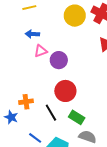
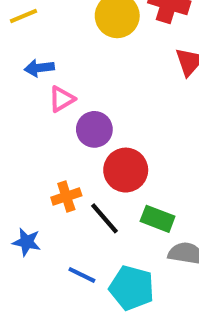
purple circle: (59, 60) -> (94, 129), moved
orange cross: (26, 102) -> (66, 197), moved

